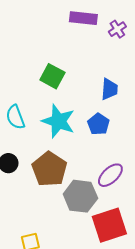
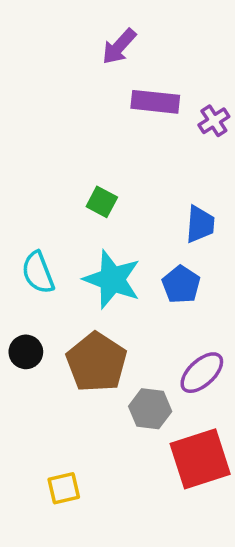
green square: (52, 76) -> (102, 202), size x0.7
gray hexagon: (80, 196) -> (150, 409), size x0.7

